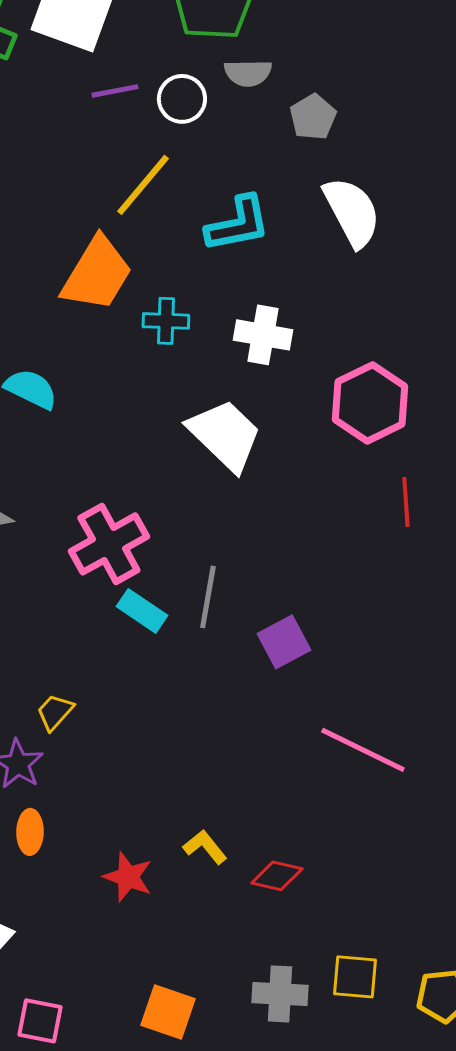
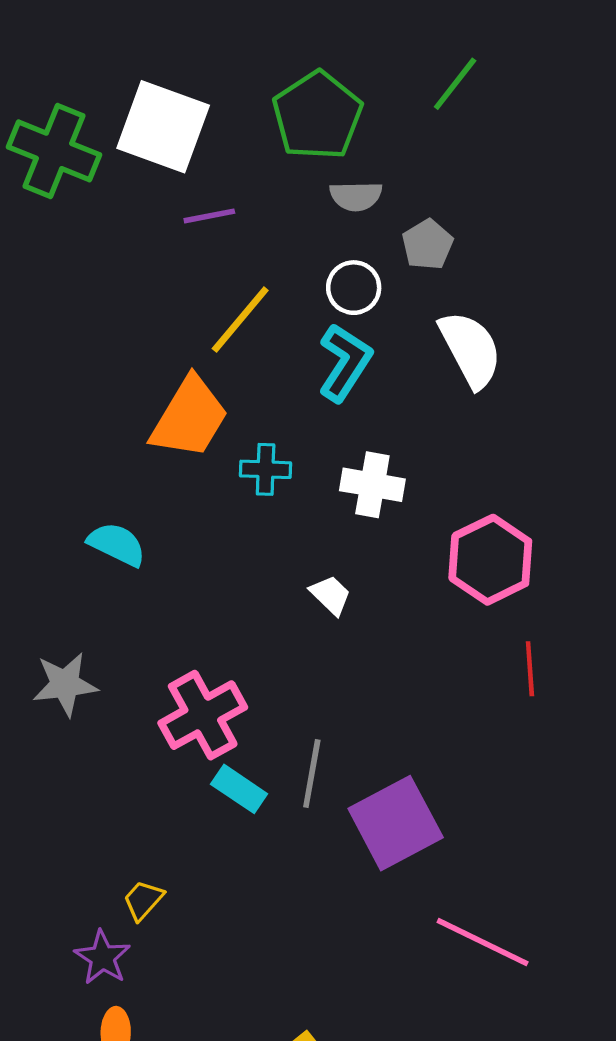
white circle: (182, 99) -> (354, 288), moved
cyan L-shape: (238, 224) -> (345, 362), turned -46
white trapezoid: (225, 435) -> (331, 595), size x0.5
purple square: (284, 642) -> (396, 823), size x1.6

